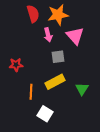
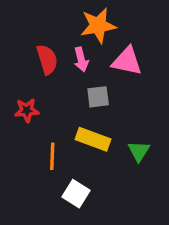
red semicircle: (33, 14) -> (47, 59), moved
pink triangle: (75, 36) -> (127, 61), turned -36
yellow rectangle: (55, 82) -> (93, 139), turned 48

